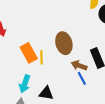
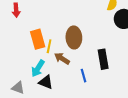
brown arrow: (79, 65) -> (62, 58), moved
cyan arrow: (25, 84) -> (38, 68), moved

